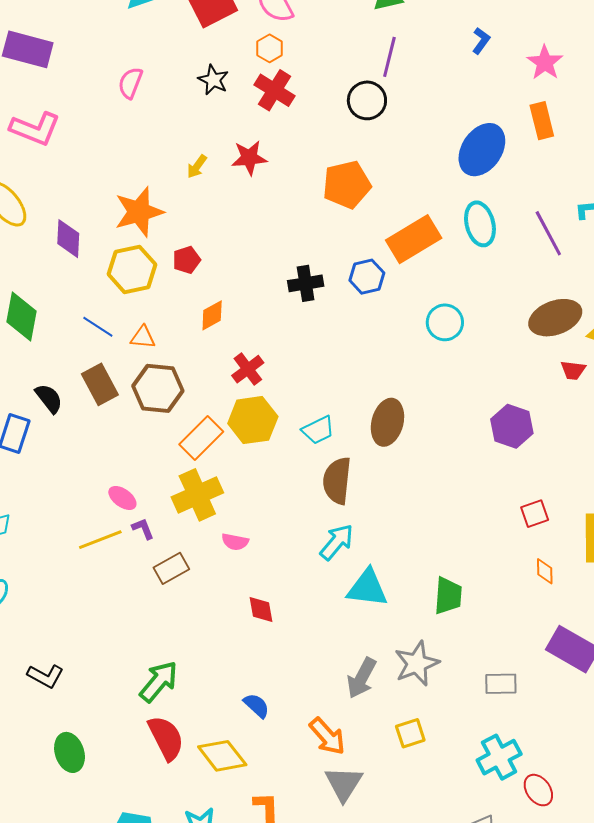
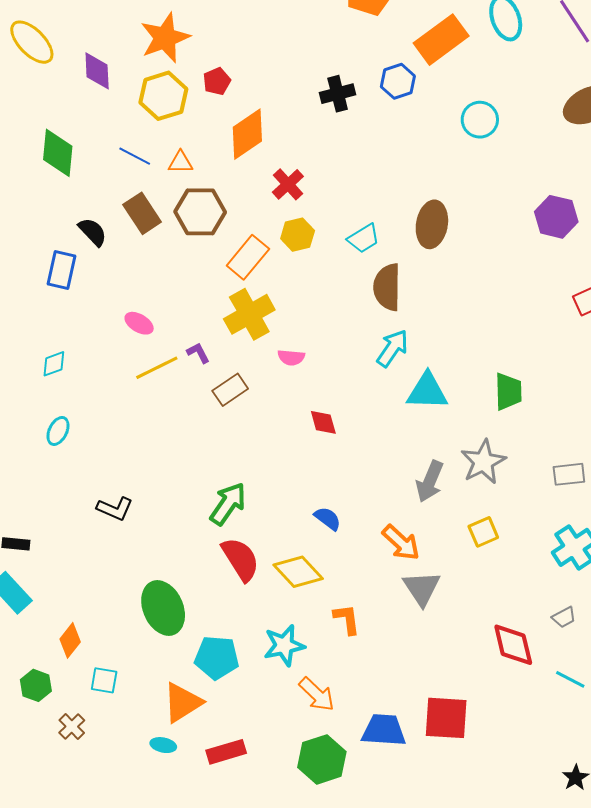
orange diamond: (212, 315) -> (247, 134), size x1.6
yellow hexagon: (253, 420) -> (298, 235), size x0.7
pink ellipse: (122, 498) -> (139, 323), moved
green ellipse: (70, 752) -> (163, 608), moved, size x1.4

